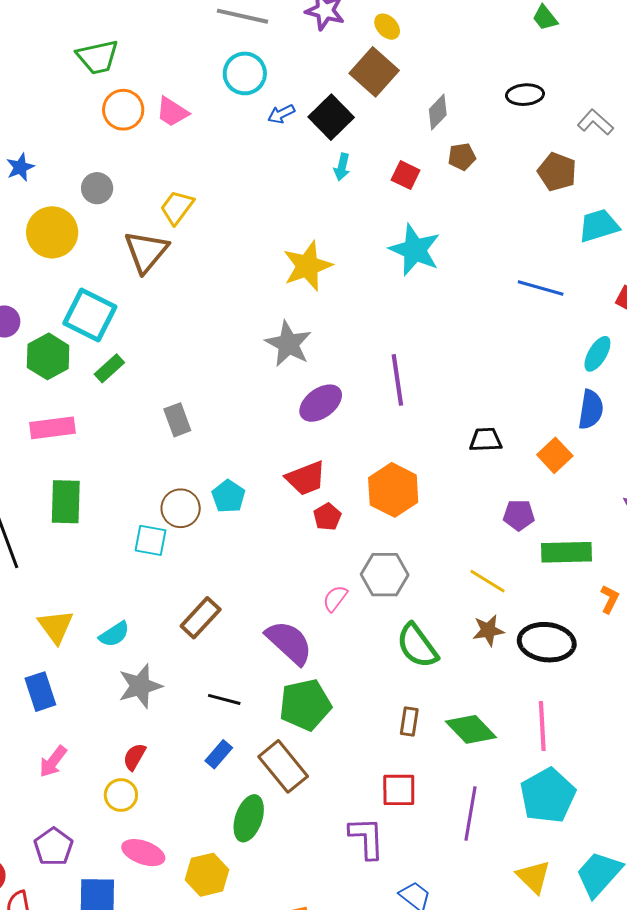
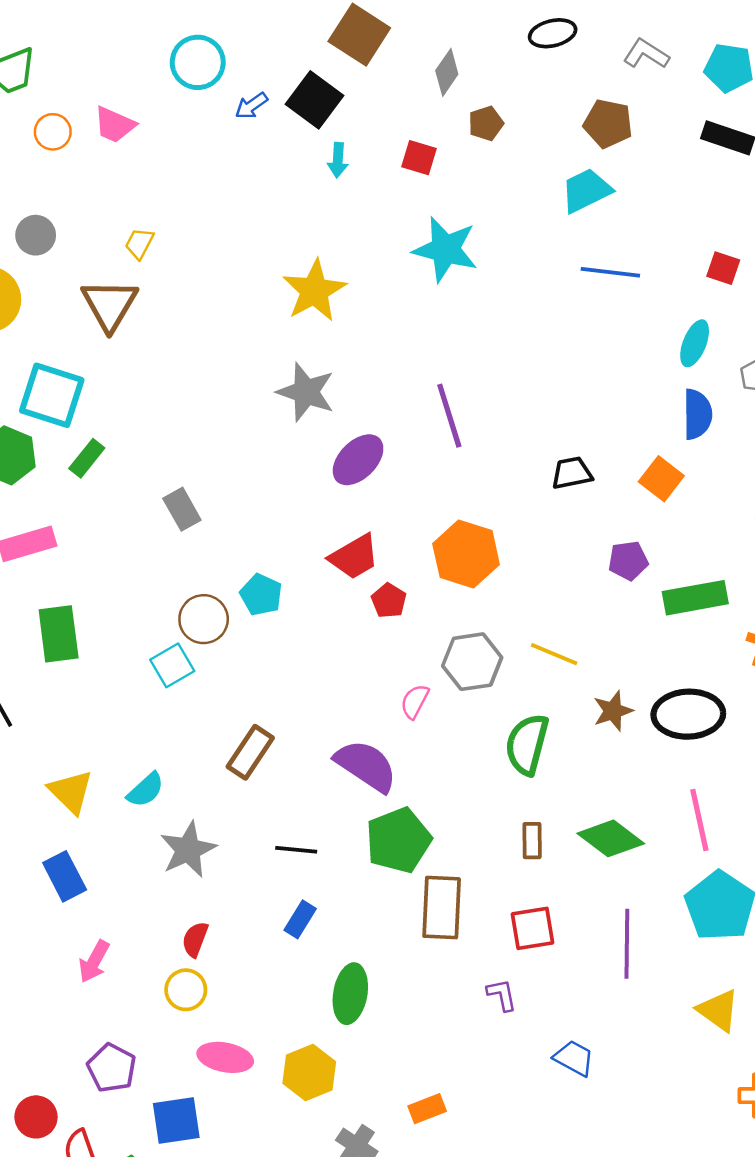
orange circle: (123, 110) -> (53, 132), size x0.7
yellow trapezoid: (177, 207) -> (139, 243), size x0.7
cyan trapezoid: (599, 226) -> (586, 190), moved
cyan square: (150, 540) -> (172, 665), turned -32
yellow line: (488, 581) -> (554, 654), moved
green semicircle: (417, 646) -> (527, 744), turned 60
brown rectangle: (283, 766) -> (442, 908), moved, turned 51
purple L-shape: (367, 838) -> (502, 995), size x0.6

